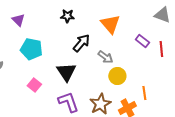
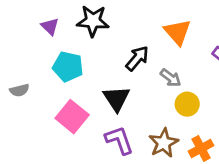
black star: (67, 16) -> (93, 21), moved, size x1.6
pink square: (34, 85) -> (72, 117), size x1.6

